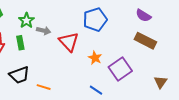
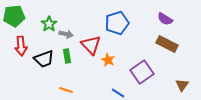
green rectangle: (20, 43) -> (67, 56), moved
orange star: (95, 58) -> (108, 60), moved
black trapezoid: (19, 75) -> (44, 59), moved

